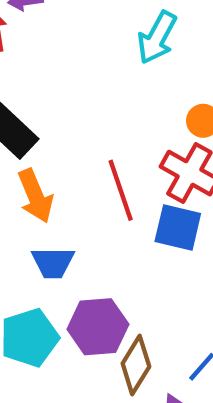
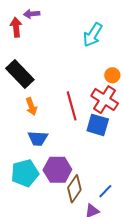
orange arrow: (35, 196) -> (31, 106), size x0.7

